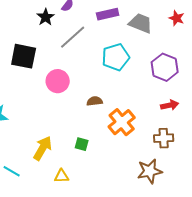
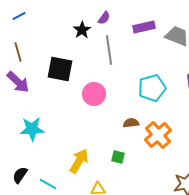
gray line: (73, 37) -> (109, 50), turned -56
cyan pentagon: (116, 57) -> (152, 88), moved
brown semicircle: (95, 101) -> (131, 123), moved

